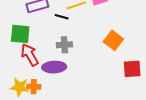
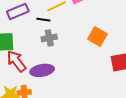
gray cross: (64, 45) -> (49, 38), moved

